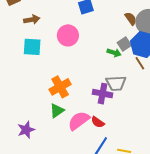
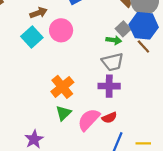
brown arrow: (32, 20) -> (39, 13), moved
cyan square: (32, 47) -> (32, 37), moved, turned -36
gray trapezoid: (116, 83) -> (112, 62), moved
red semicircle: (98, 122) -> (109, 118), turned -48

